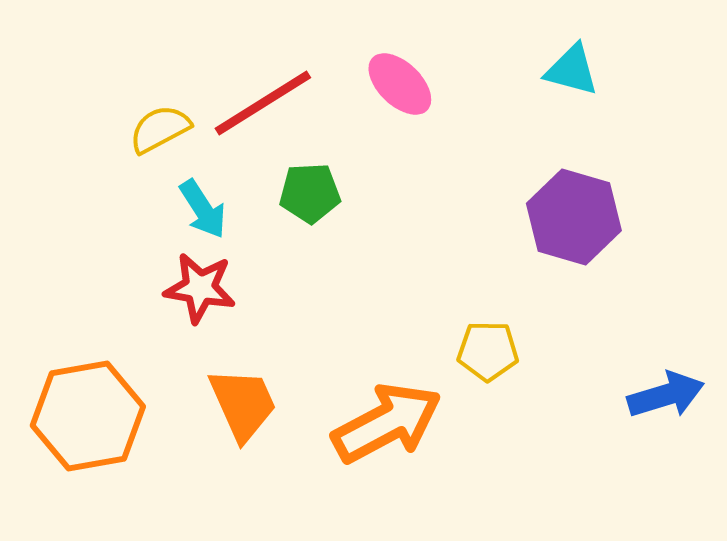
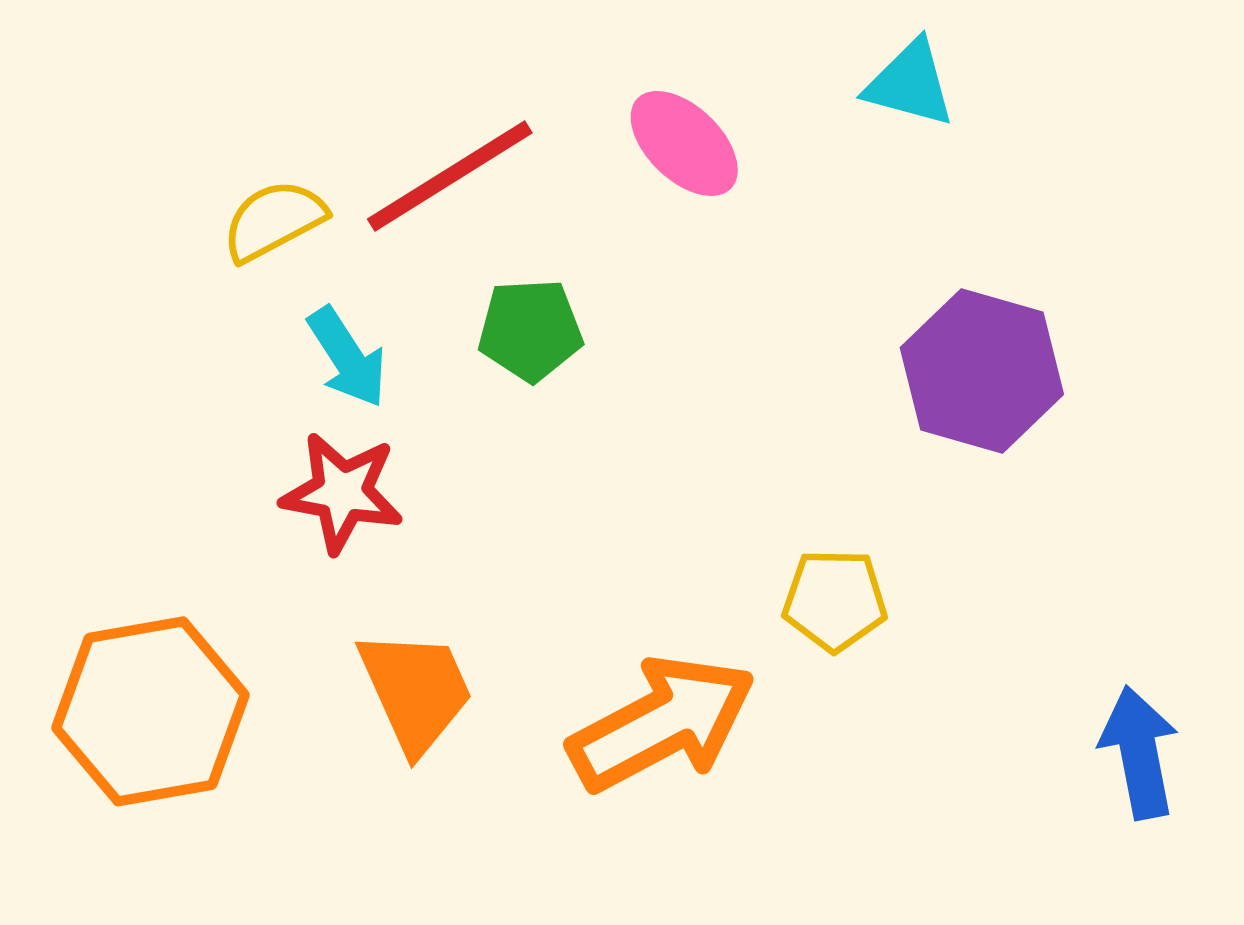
cyan triangle: (572, 70) -> (910, 84), moved
blue arrow: (666, 395) -> (1139, 752), moved, turned -84

